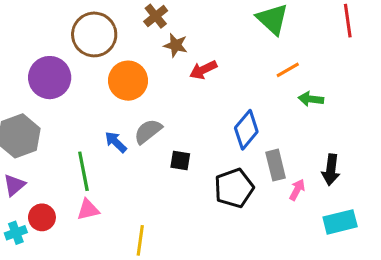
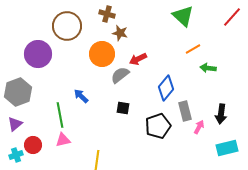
brown cross: (156, 16) -> (107, 14), turned -35
red line: (348, 21) -> (232, 17), turned 50
red arrow: (203, 70) -> (138, 59), moved
orange circle: (128, 81) -> (102, 54), moved
gray semicircle: (148, 131) -> (120, 75), moved

